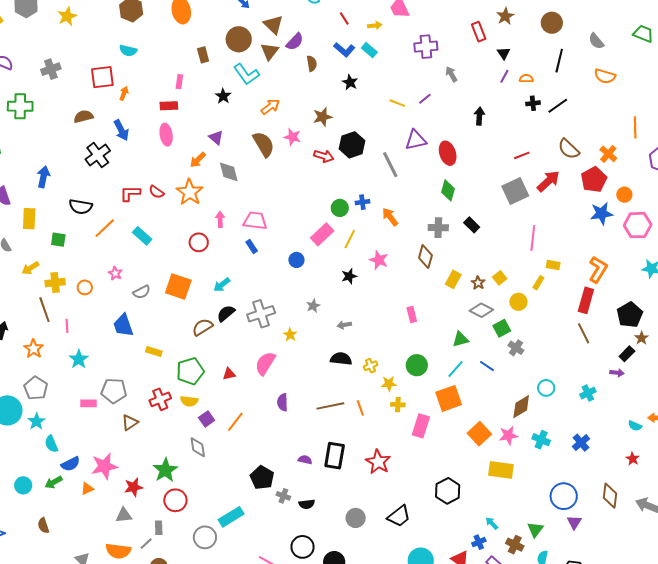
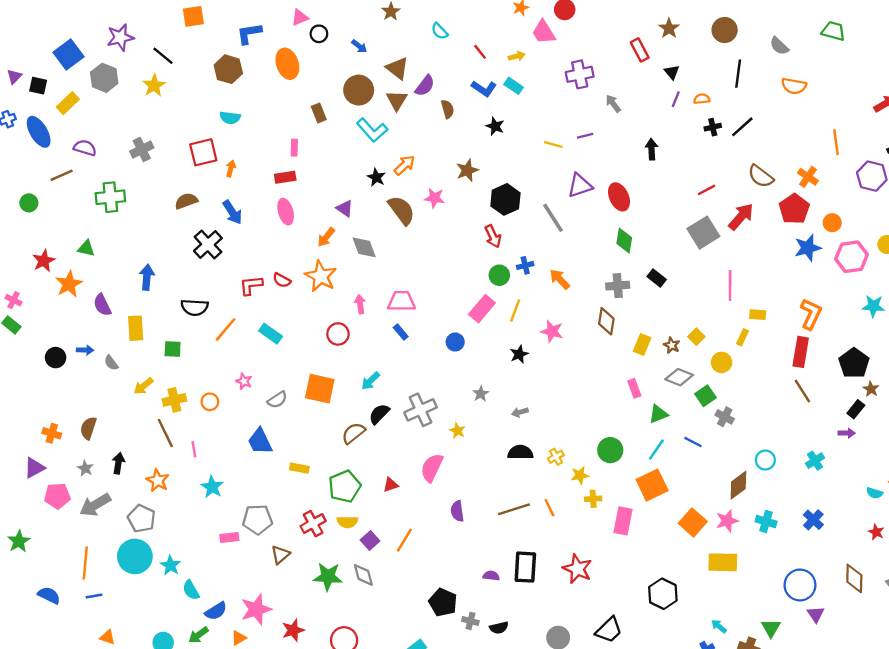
black star: (223, 96) -> (376, 177), moved
purple line: (425, 99) -> (585, 136), turned 32
red arrow: (324, 156) -> (493, 236), moved, turned 54
pink rectangle: (412, 314) -> (634, 388), moved
gray pentagon: (36, 388) -> (142, 519), moved
green star: (165, 470) -> (328, 577), moved, turned -30

